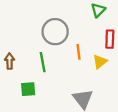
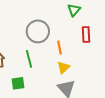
yellow triangle: (100, 62) -> (63, 67), moved

